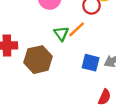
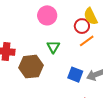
orange line: (77, 29) -> (87, 41), moved

